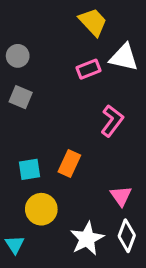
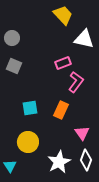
pink rectangle: (88, 69) -> (63, 63), moved
orange rectangle: (69, 163) -> (61, 110), moved
cyan square: (29, 169) -> (30, 108), moved

